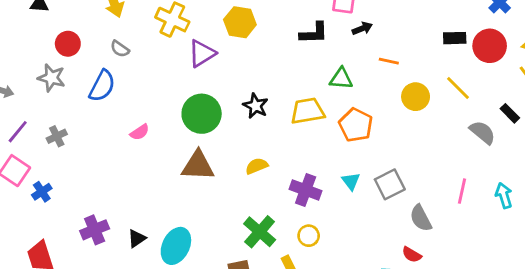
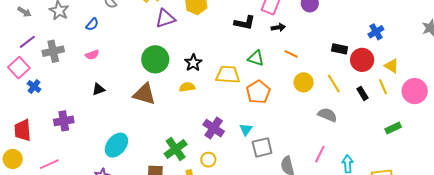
blue semicircle: (102, 86) -> (92, 24), size x0.6
black rectangle: (510, 113) -> (363, 93), moved
pink semicircle: (140, 132) -> (92, 55), moved
gray semicircle: (482, 132) -> (327, 115), moved, turned -30
gray cross: (57, 136) -> (53, 51), size x1.5
yellow semicircle: (257, 166) -> (187, 87), moved
gray square: (390, 184) -> (262, 147), moved
blue cross: (42, 192) -> (34, 87), turned -32
black triangle: (137, 238) -> (98, 89), moved

